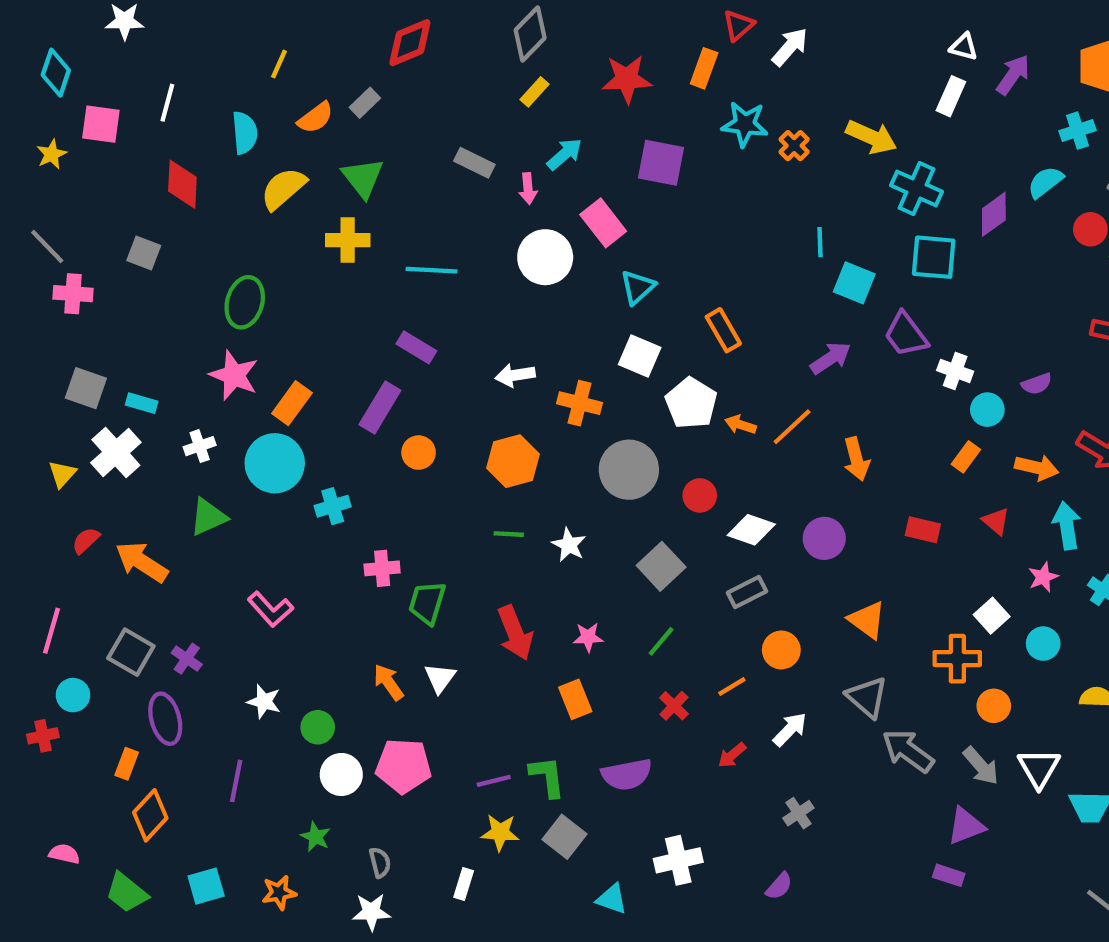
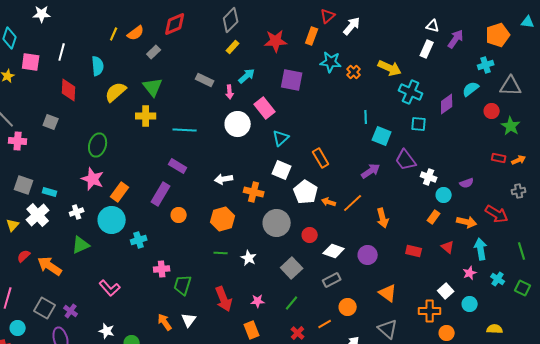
orange semicircle: (316, 118) -> (136, 33), moved
cyan square: (934, 257) -> (419, 124), size x0.7

